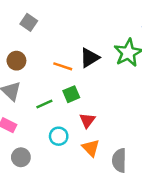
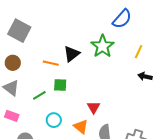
gray square: (29, 22) -> (19, 31), size x1.6
green square: (71, 94) -> (60, 85), turned 32
red triangle: (87, 120) -> (94, 107), moved

